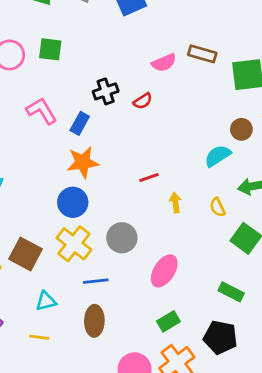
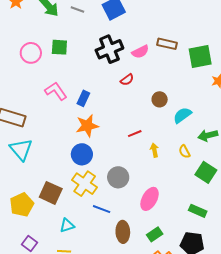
black cross: (106, 91) -> (109, 49), moved, size x1.5
brown circle: (241, 129) -> (160, 99), moved
blue line: (96, 281) -> (102, 209), turned 30
brown ellipse: (94, 321) -> (123, 232), moved

